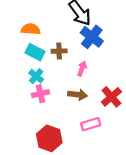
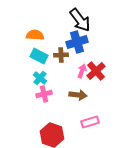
blue cross: (92, 37) -> (77, 42), moved, turned 35
red cross: (111, 97) -> (96, 71), moved

